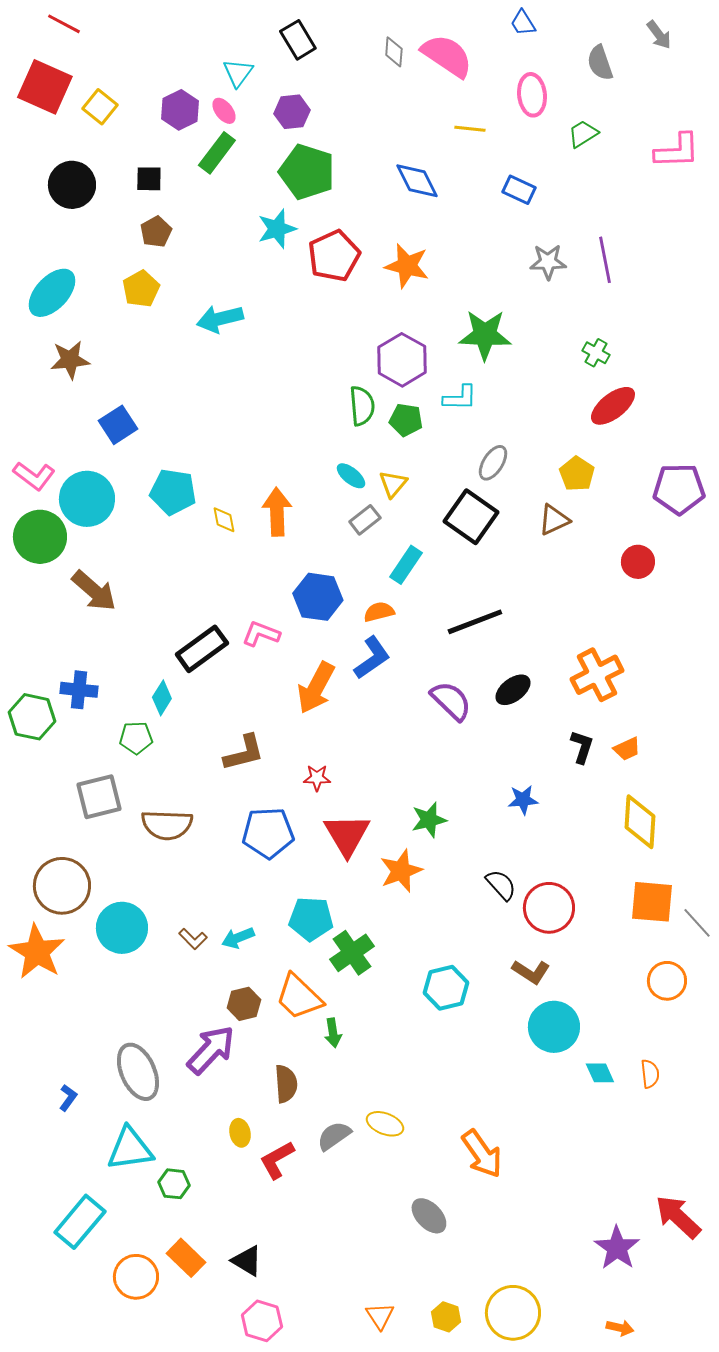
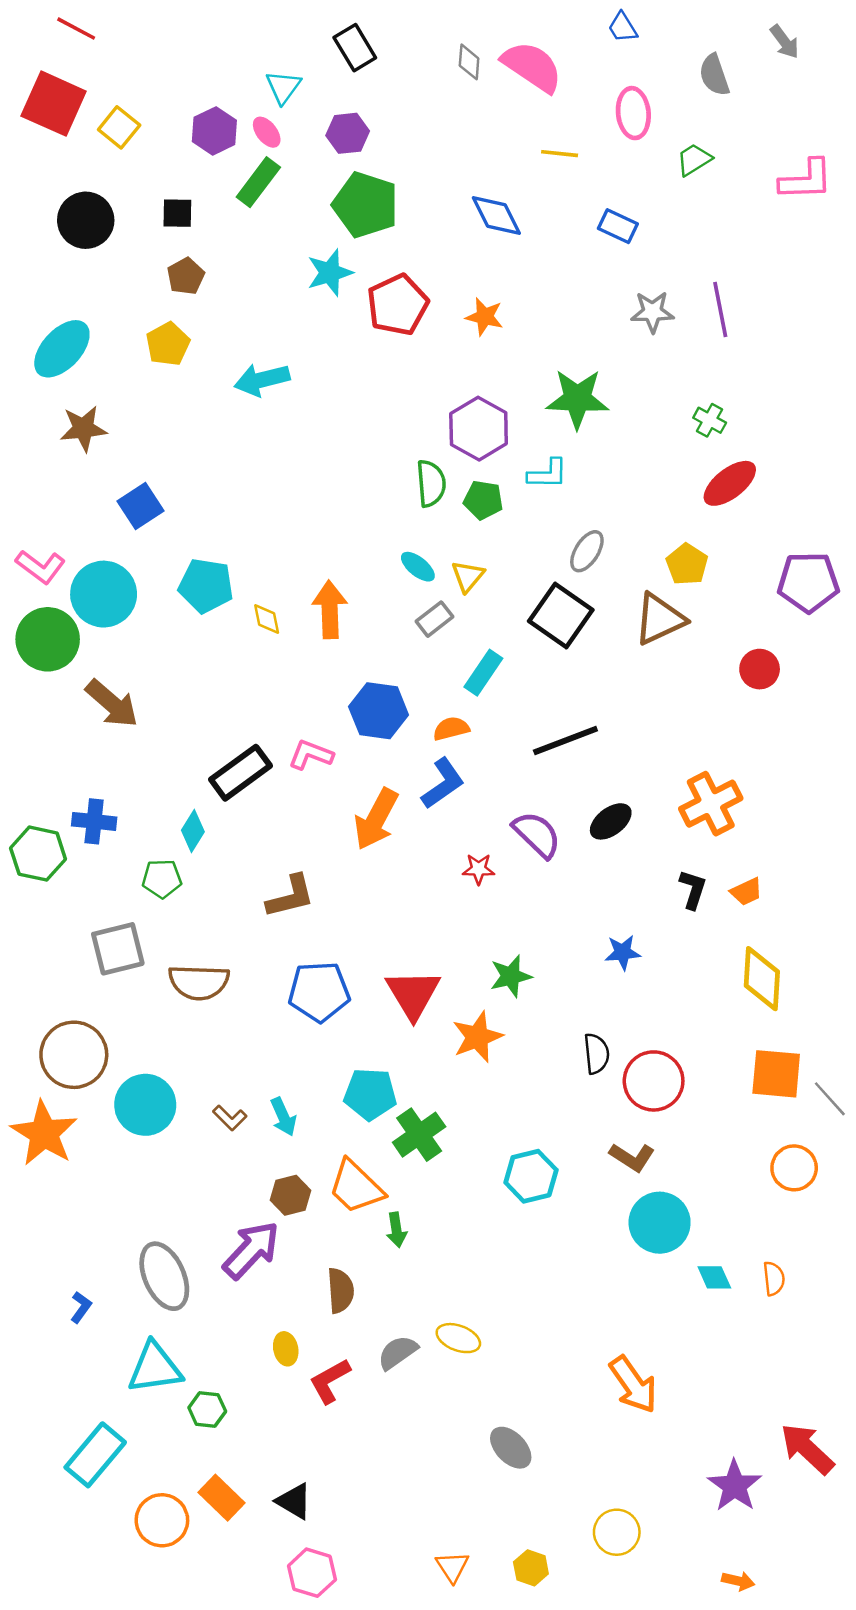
orange star: (407, 266) -> (485, 317), size x0.7
brown triangle: (554, 520) -> (660, 619), size x1.4
red star: (317, 778) -> (479, 869), moved
black semicircle: (501, 885) -> (596, 1054), turned 36
cyan arrow: (238, 938) -> (283, 1117), turned -92
orange arrow: (482, 1154) -> (633, 1385), moved
yellow circle: (513, 1313) -> (617, 1532), moved, size x0.7

